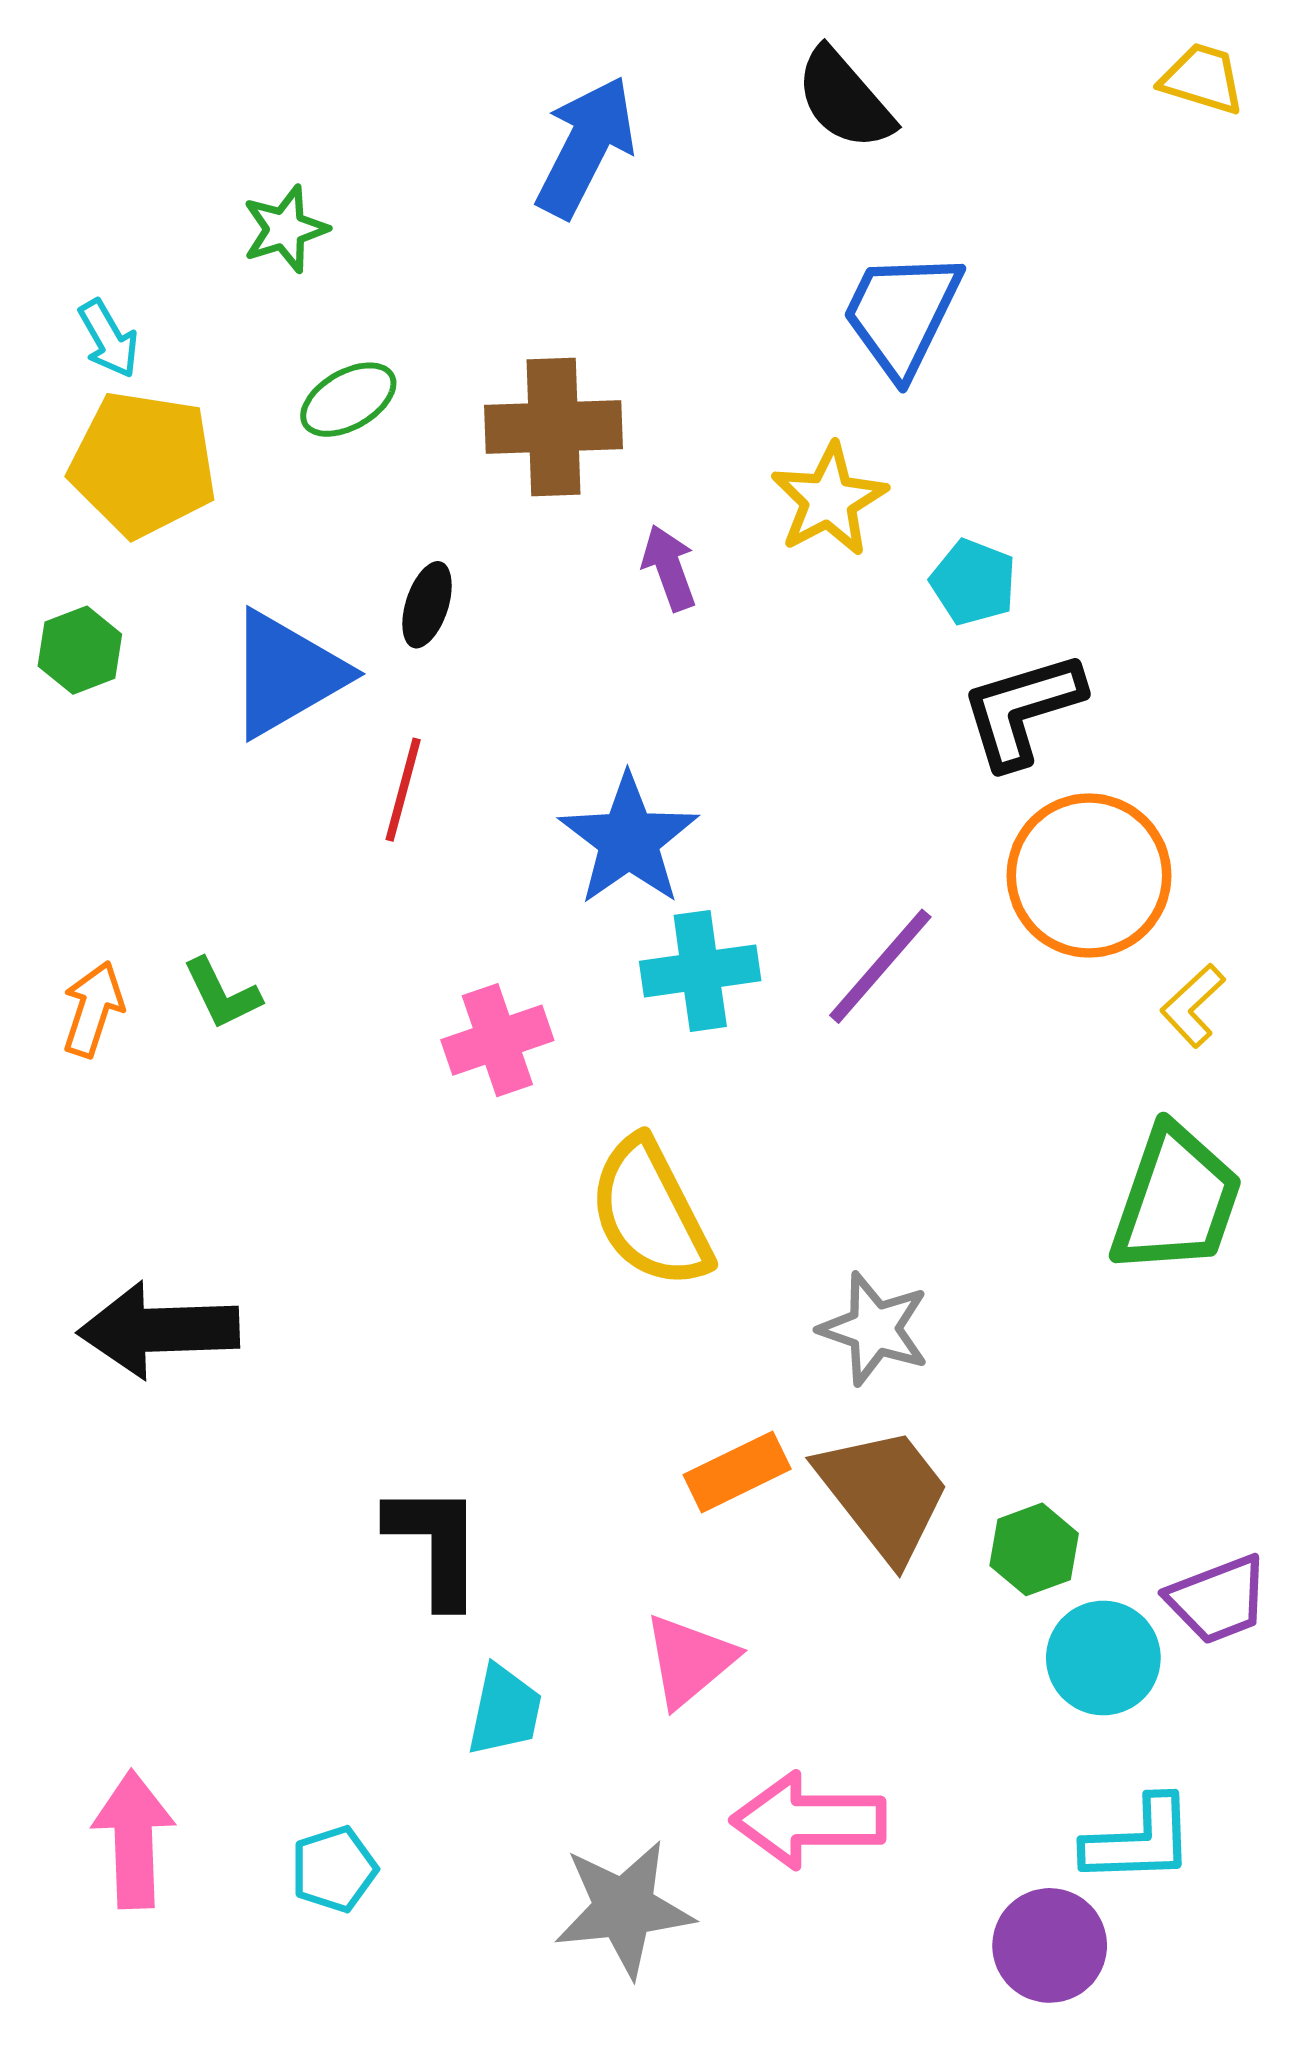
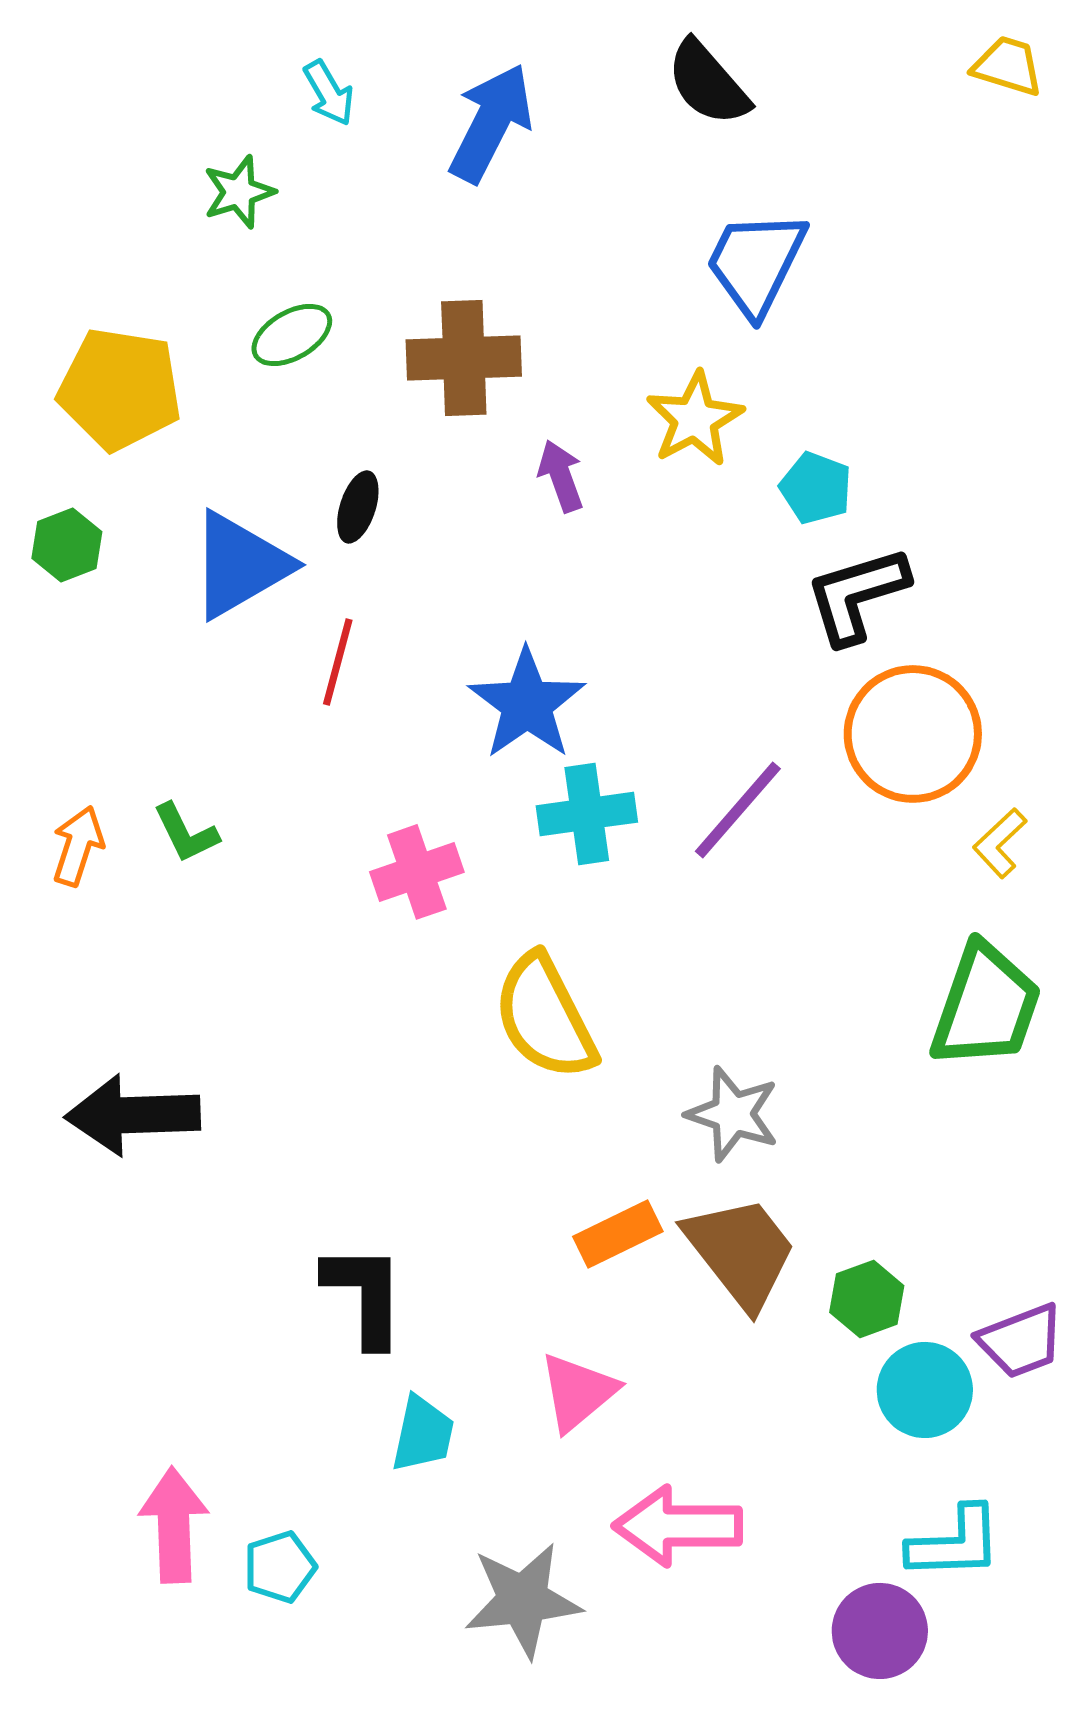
cyan arrow: (109, 339) -> (329, 93), moved
pink arrow: (134, 1839) -> (174, 1525), moved

